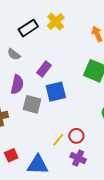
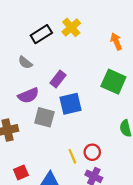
purple semicircle: (17, 84) -> (28, 95), turned 54
yellow line: (58, 140) -> (72, 156), turned -64

